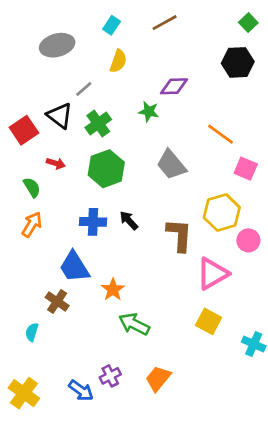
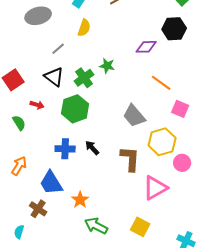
purple diamond: (174, 86) -> (146, 47), moved
black triangle: (60, 116) -> (54, 77), moved
green cross: (98, 124) -> (84, 78), moved
gray trapezoid: (171, 165) -> (134, 116), moved
orange arrow: (32, 224) -> (19, 166), moved
yellow square: (209, 321) -> (140, 227), moved

